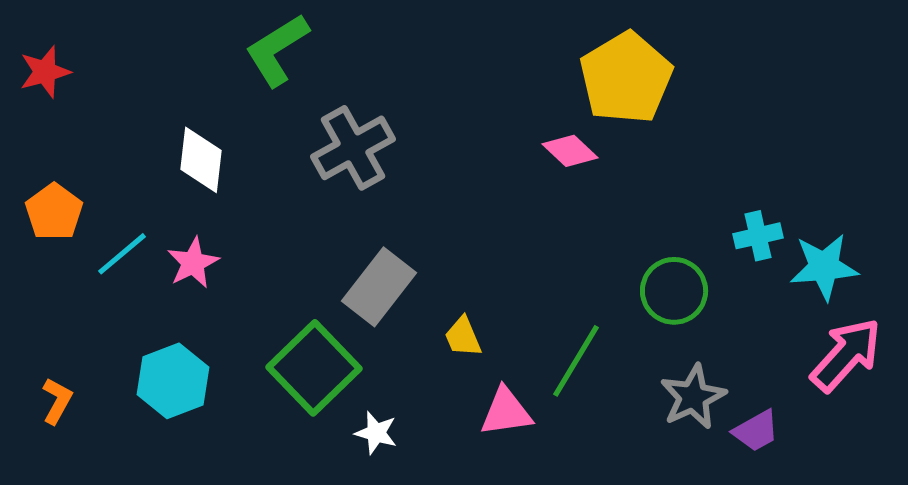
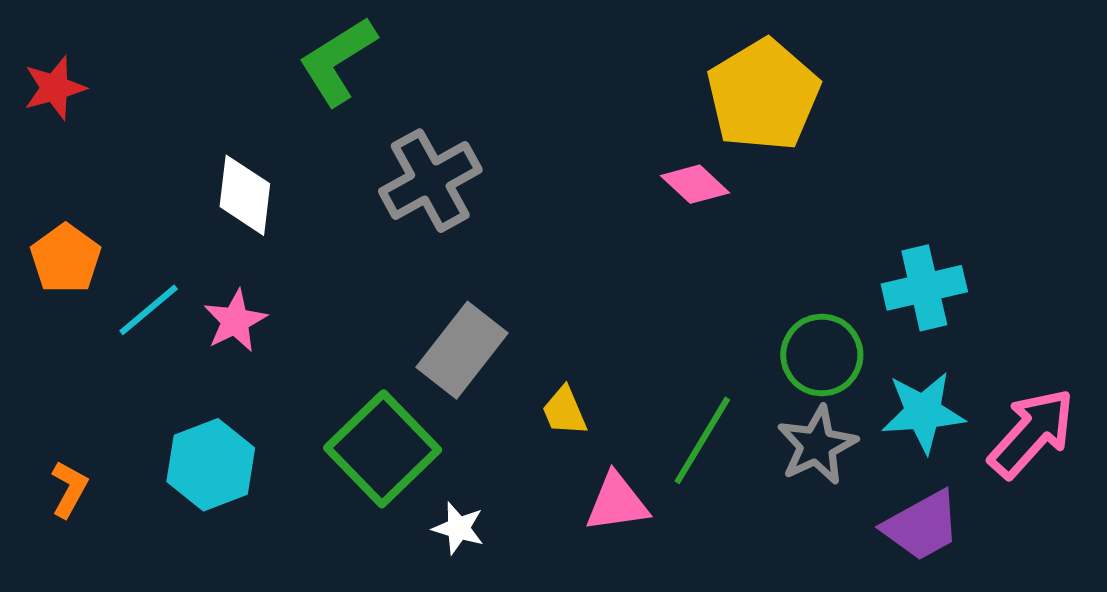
cyan cross: (758, 236) -> (924, 288), size x1.4
cyan star: (824, 267) -> (923, 412), moved
gray star: (693, 397) -> (817, 445), moved
purple trapezoid: (756, 431) -> (922, 526), size x1.4

